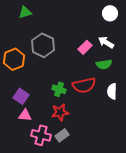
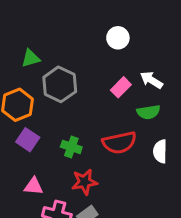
green triangle: (25, 12) -> (31, 58), moved
white circle: (110, 13) -> (118, 38), moved
green cross: (59, 89) -> (71, 147), moved
purple square: (21, 96) -> (28, 140), moved

